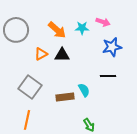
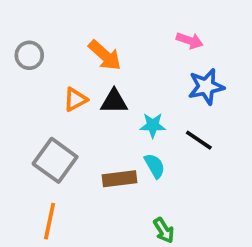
cyan star: (82, 28) -> (153, 125), moved
gray circle: (16, 30) -> (29, 55), size x0.6
black line: (108, 76) -> (199, 140), turned 35

